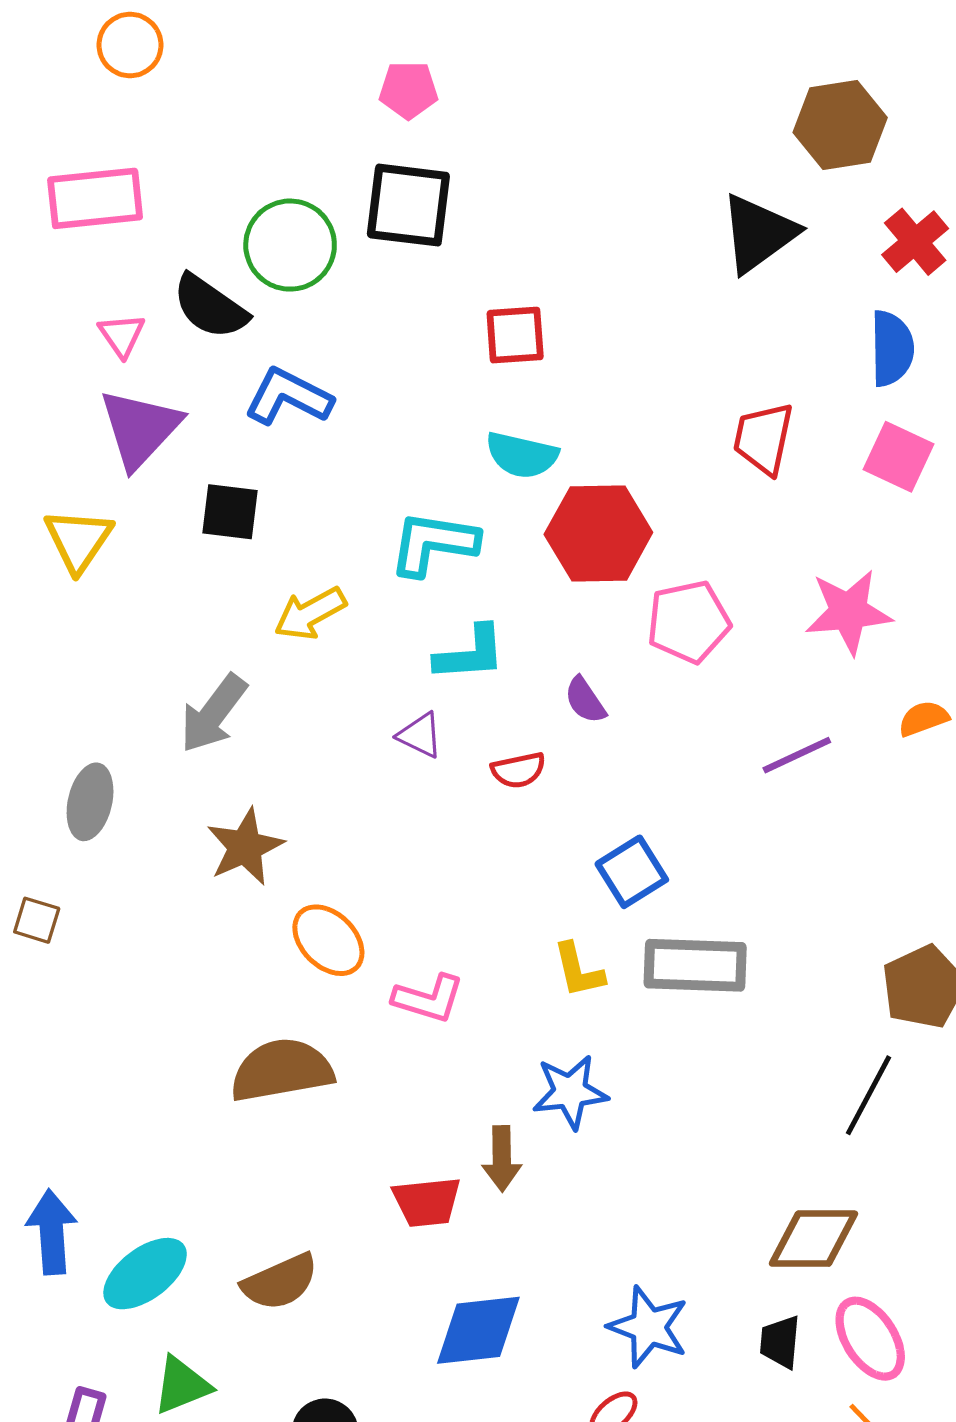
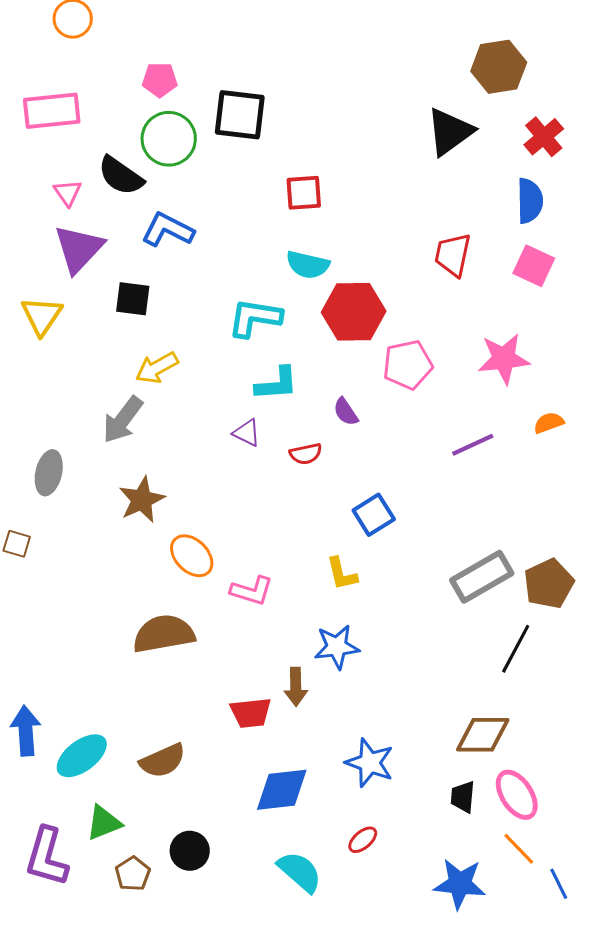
pink pentagon: (408, 90) -> (160, 80), moved
yellow arrow: (310, 613) -> (157, 368), moved
gray rectangle: (695, 965) -> (482, 577), moved, turned -32
blue star: (648, 1327) -> (370, 763), moved

